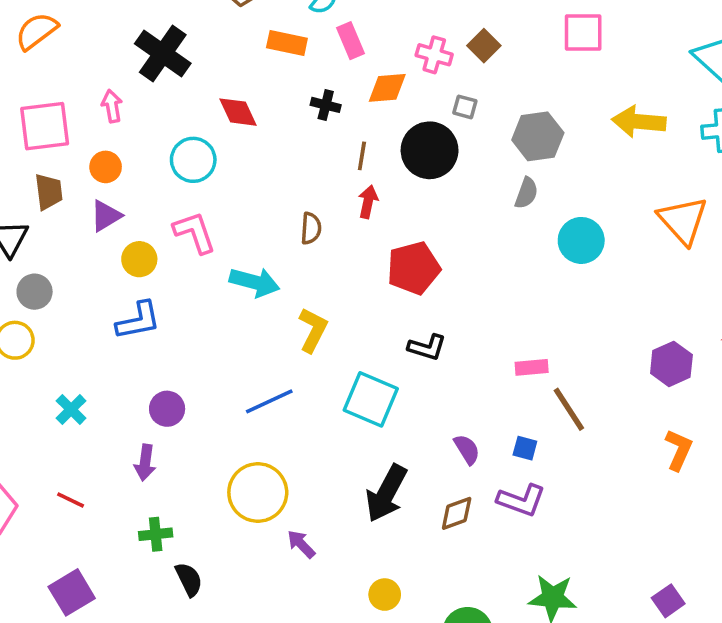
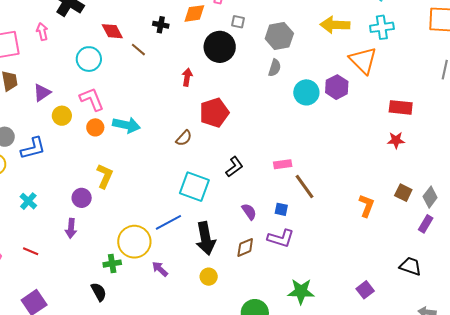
brown line: (362, 156) -> (138, 50), moved, turned -56
orange circle: (106, 167) -> (95, 127), moved
orange triangle: (683, 220) -> (363, 60), moved
brown semicircle: (311, 228) -> (184, 138), moved, turned 42
blue L-shape: (138, 321) -> (33, 148), moved
yellow L-shape: (313, 330) -> (105, 176), moved
black L-shape: (427, 347) -> (234, 167), moved, turned -50
purple hexagon: (671, 364) -> (337, 87), moved
blue line: (269, 401) -> (168, 222), moved
black arrow: (386, 493) -> (206, 238), turned -36
green cross: (156, 534) -> (112, 264), moved
yellow circle: (385, 595) -> (209, 277), moved

